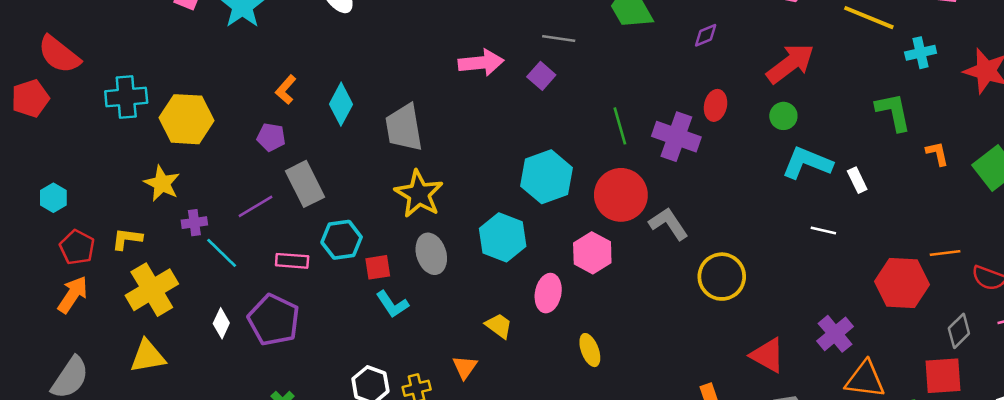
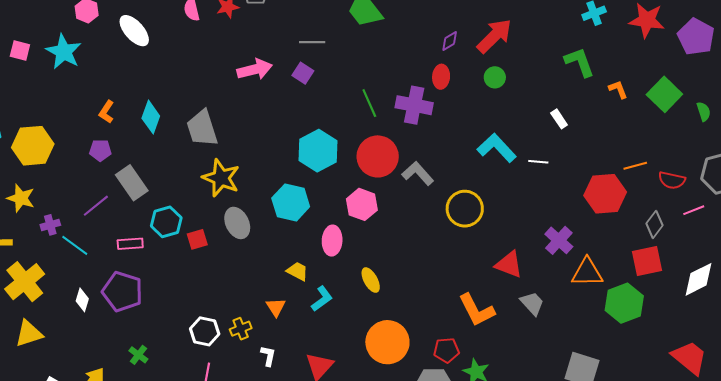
purple diamond: (706, 35) -> (450, 41), moved
cyan L-shape: (807, 163) -> (497, 148), moved, turned 33
cyan L-shape: (392, 304) -> (322, 299), moved, turned -84

